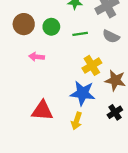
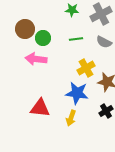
green circle: (51, 27) -> (43, 38), moved
pink arrow: (37, 57) -> (36, 59), size x1.5

